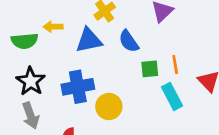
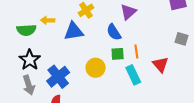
blue semicircle: (129, 41) -> (114, 32), moved
blue cross: (78, 87) -> (58, 77), moved, turned -30
yellow circle: (109, 106) -> (96, 68), moved

